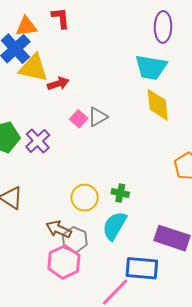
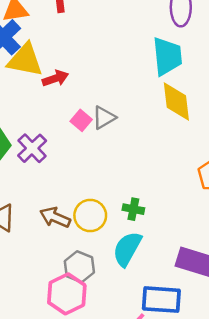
cyan trapezoid: (151, 67) -> (167, 56), turned -104
brown arrow: (59, 229) -> (55, 217), moved

